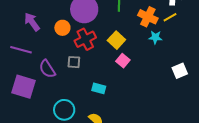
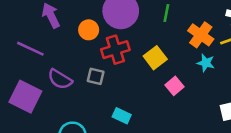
pink square: (123, 61) -> (175, 86), moved
purple semicircle: (47, 69) -> (60, 79), turned -36

